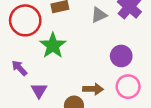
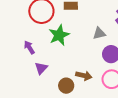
gray triangle: (99, 15) -> (99, 33), moved

